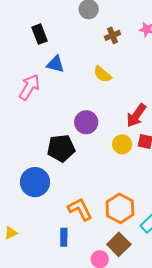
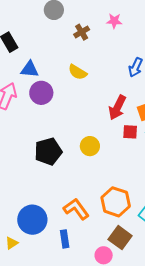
purple circle: (86, 122) -> (41, 93), moved
yellow circle: (122, 144) -> (90, 146), moved
blue circle: (35, 182) -> (32, 220), moved

